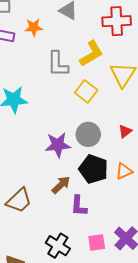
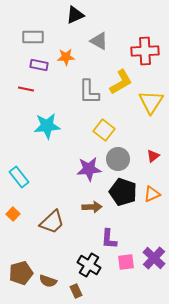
yellow square: (86, 91) -> (104, 130), moved
brown arrow: (61, 185) -> (92, 207), turned 42
purple L-shape: (79, 206) -> (109, 239), moved

